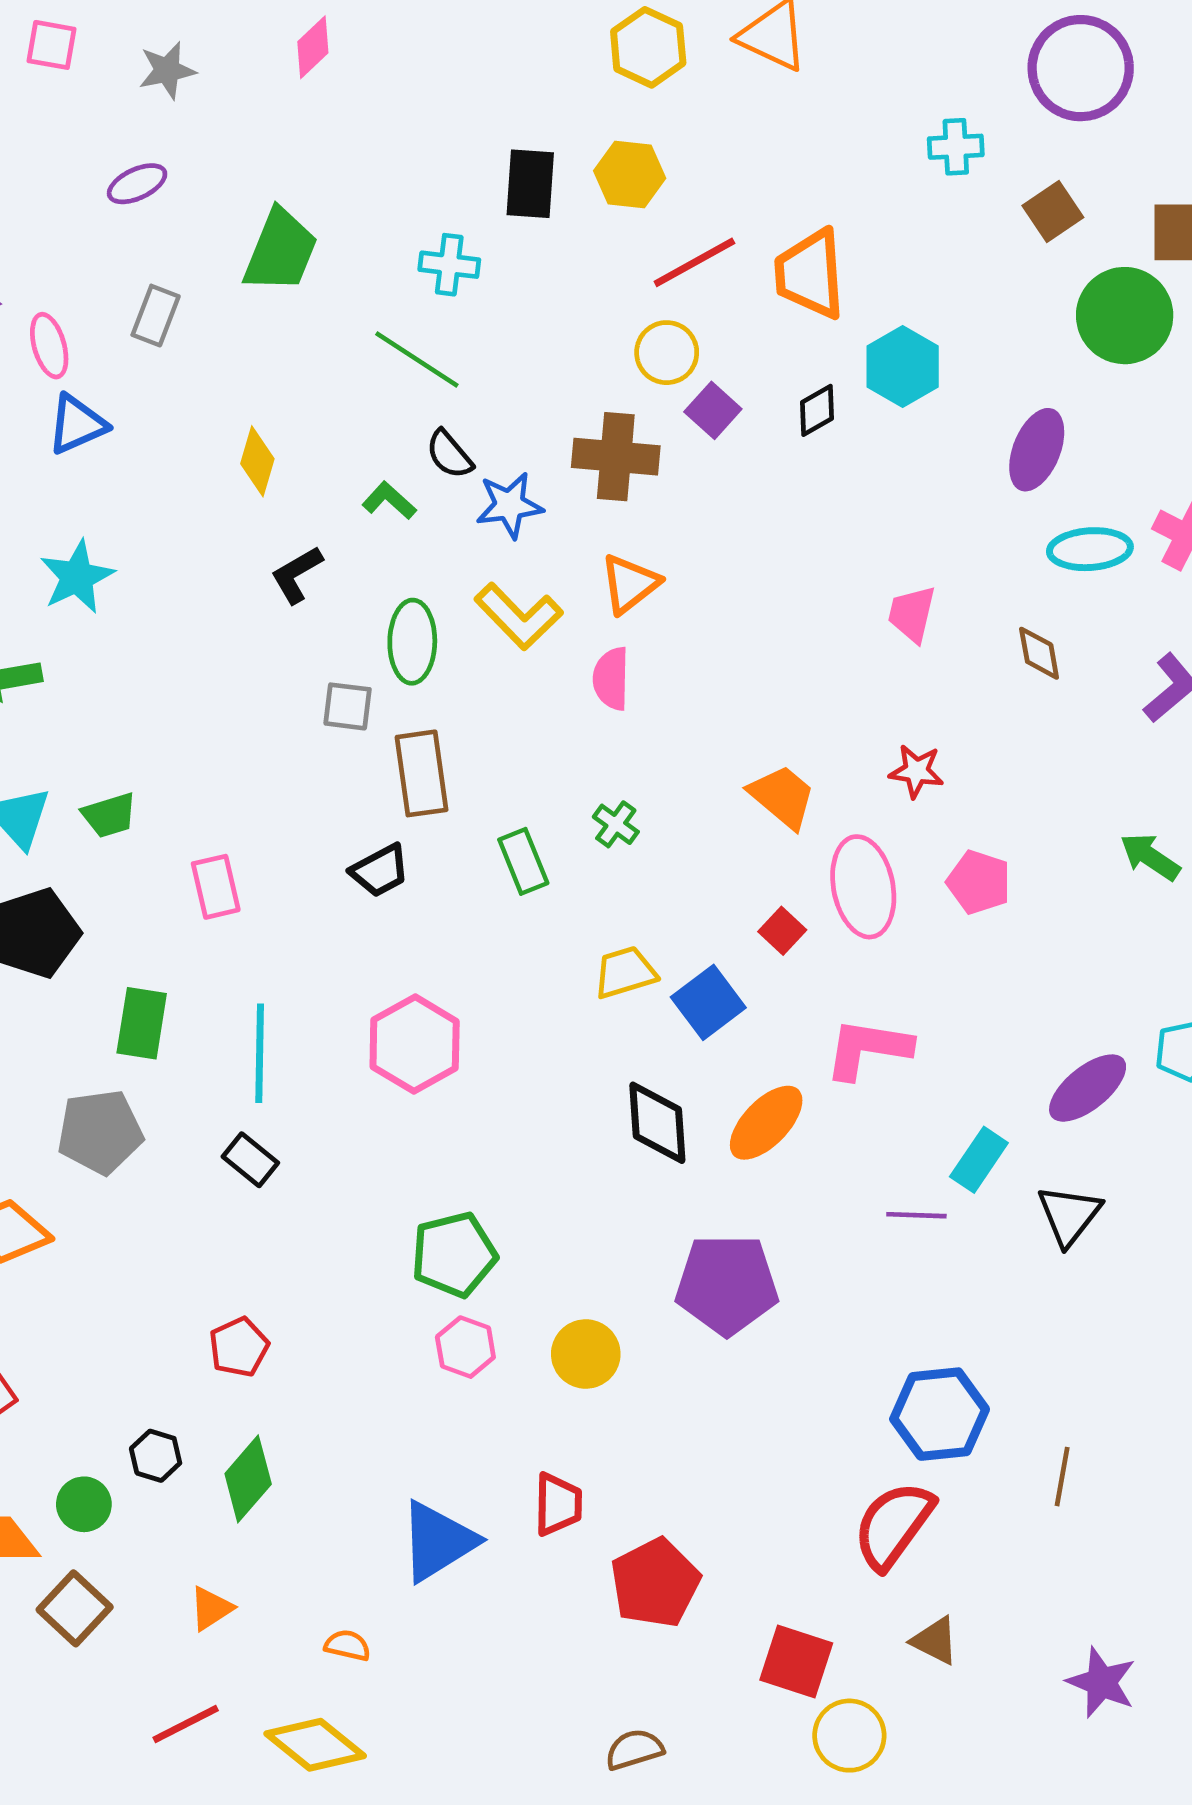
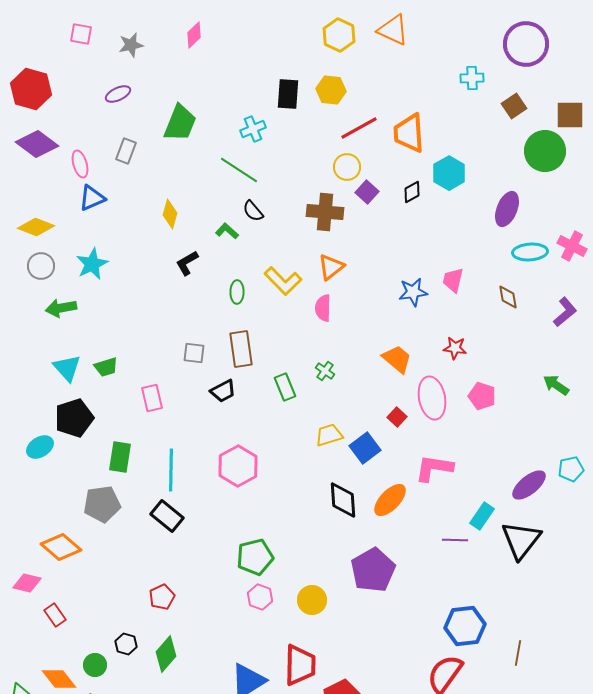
cyan cross: (449, 265) -> (253, 129), turned -30
blue star: (509, 505) -> (413, 292), moved
green ellipse: (412, 642) -> (237, 292), size x0.7
gray square: (348, 706) -> (194, 353), moved
black rectangle: (250, 1160) -> (167, 516), size x1.4
black triangle: (1069, 1215) -> (521, 540), size x1.4
purple pentagon: (727, 1285) -> (373, 570), turned -30
red trapezoid: (558, 1504) -> (300, 665), size x1.5

